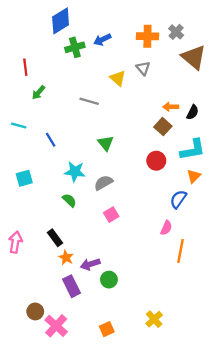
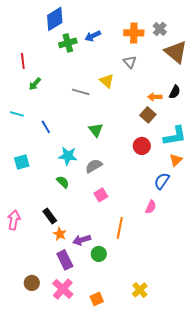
yellow triangle: (118, 78) -> (107, 81), moved
black semicircle: (193, 112) -> (175, 92), moved
orange line: (180, 251) -> (120, 228), moved
pink cross: (56, 326) -> (63, 289), moved

